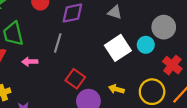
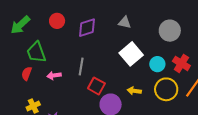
gray line: (58, 43) -> (81, 66), moved
cyan circle: (146, 45) -> (157, 64), moved

